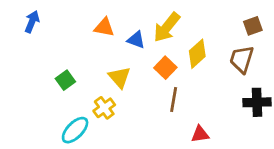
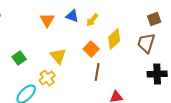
orange triangle: (104, 27) -> (47, 20), turned 49
yellow arrow: (167, 27) -> (92, 20), size x0.6
blue triangle: (136, 40) -> (72, 16), moved

